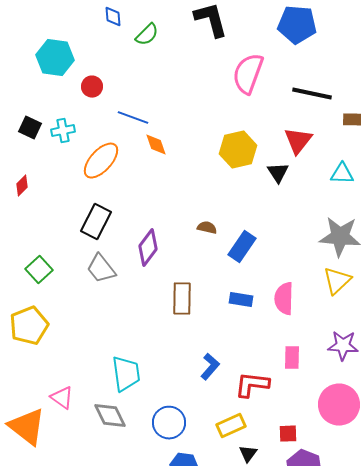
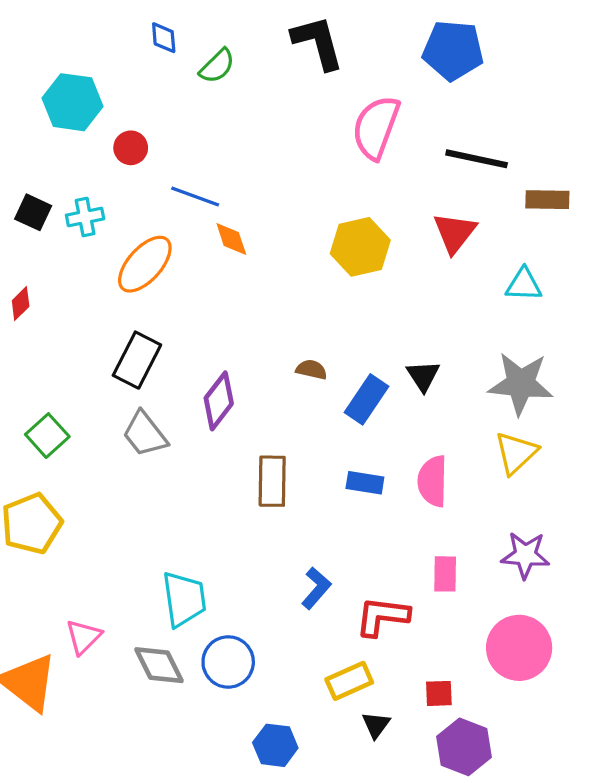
black triangle: (278, 173) -> (423, 376), moved
pink triangle: (62, 398) -> (83, 637), turned 40
blue circle: (169, 423) -> (228, 662), moved

